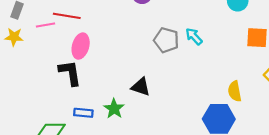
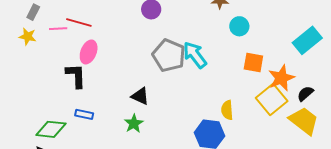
cyan arrow: (194, 36) -> (195, 55), size x1.6
gray pentagon: (166, 40) -> (169, 55), size x1.4
green star: (114, 109) -> (134, 124), moved

